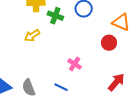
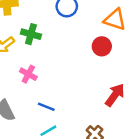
green cross: (55, 16) -> (31, 34), moved
pink cross: (75, 64) -> (28, 74), moved

